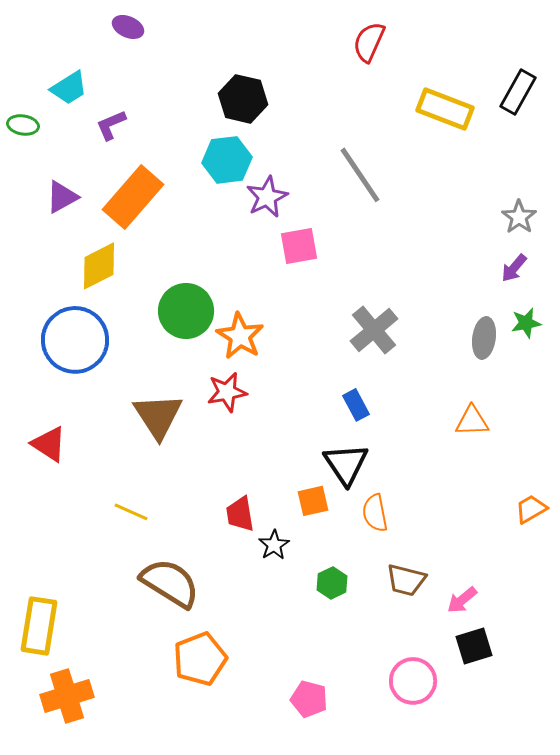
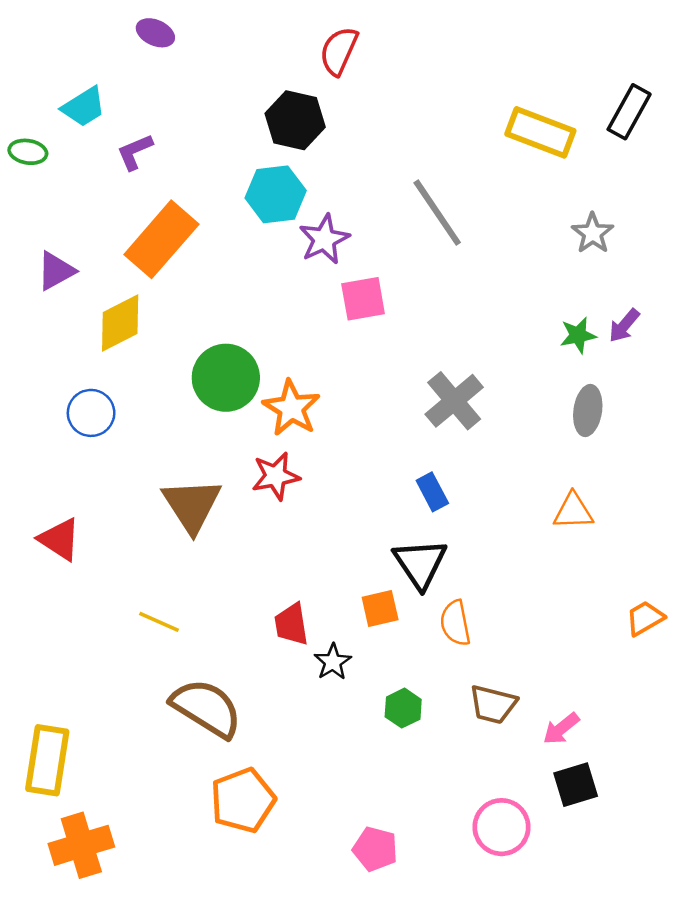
red semicircle: (369, 42) -> (339, 51), moved
purple triangle: (62, 197) -> (56, 271), moved
gray star: (519, 217) -> (593, 233), moved
green star: (526, 323) -> (578, 335), moved
blue circle: (75, 340) -> (91, 413), size x0.6

